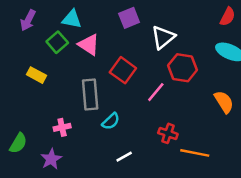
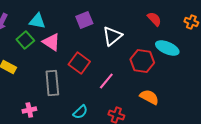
red semicircle: (228, 17) -> (154, 19), moved, turned -70
red hexagon: (183, 68) -> (142, 61), moved
orange semicircle: (224, 102) -> (149, 97), moved, turned -30
cyan semicircle: (111, 121) -> (80, 112), moved

